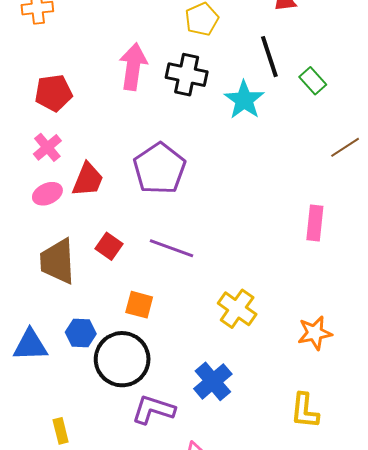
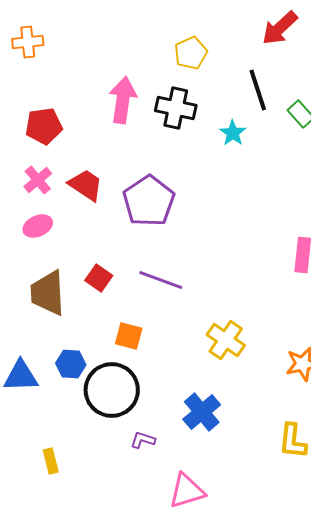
cyan star: (244, 100) -> (233, 133), size x0.7
red trapezoid: (88, 180) -> (86, 185), moved, turned -78
purple L-shape: (153, 410) -> (143, 440), size x0.6

